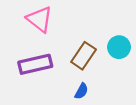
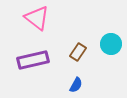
brown rectangle: (84, 56) -> (78, 52), size x0.7

